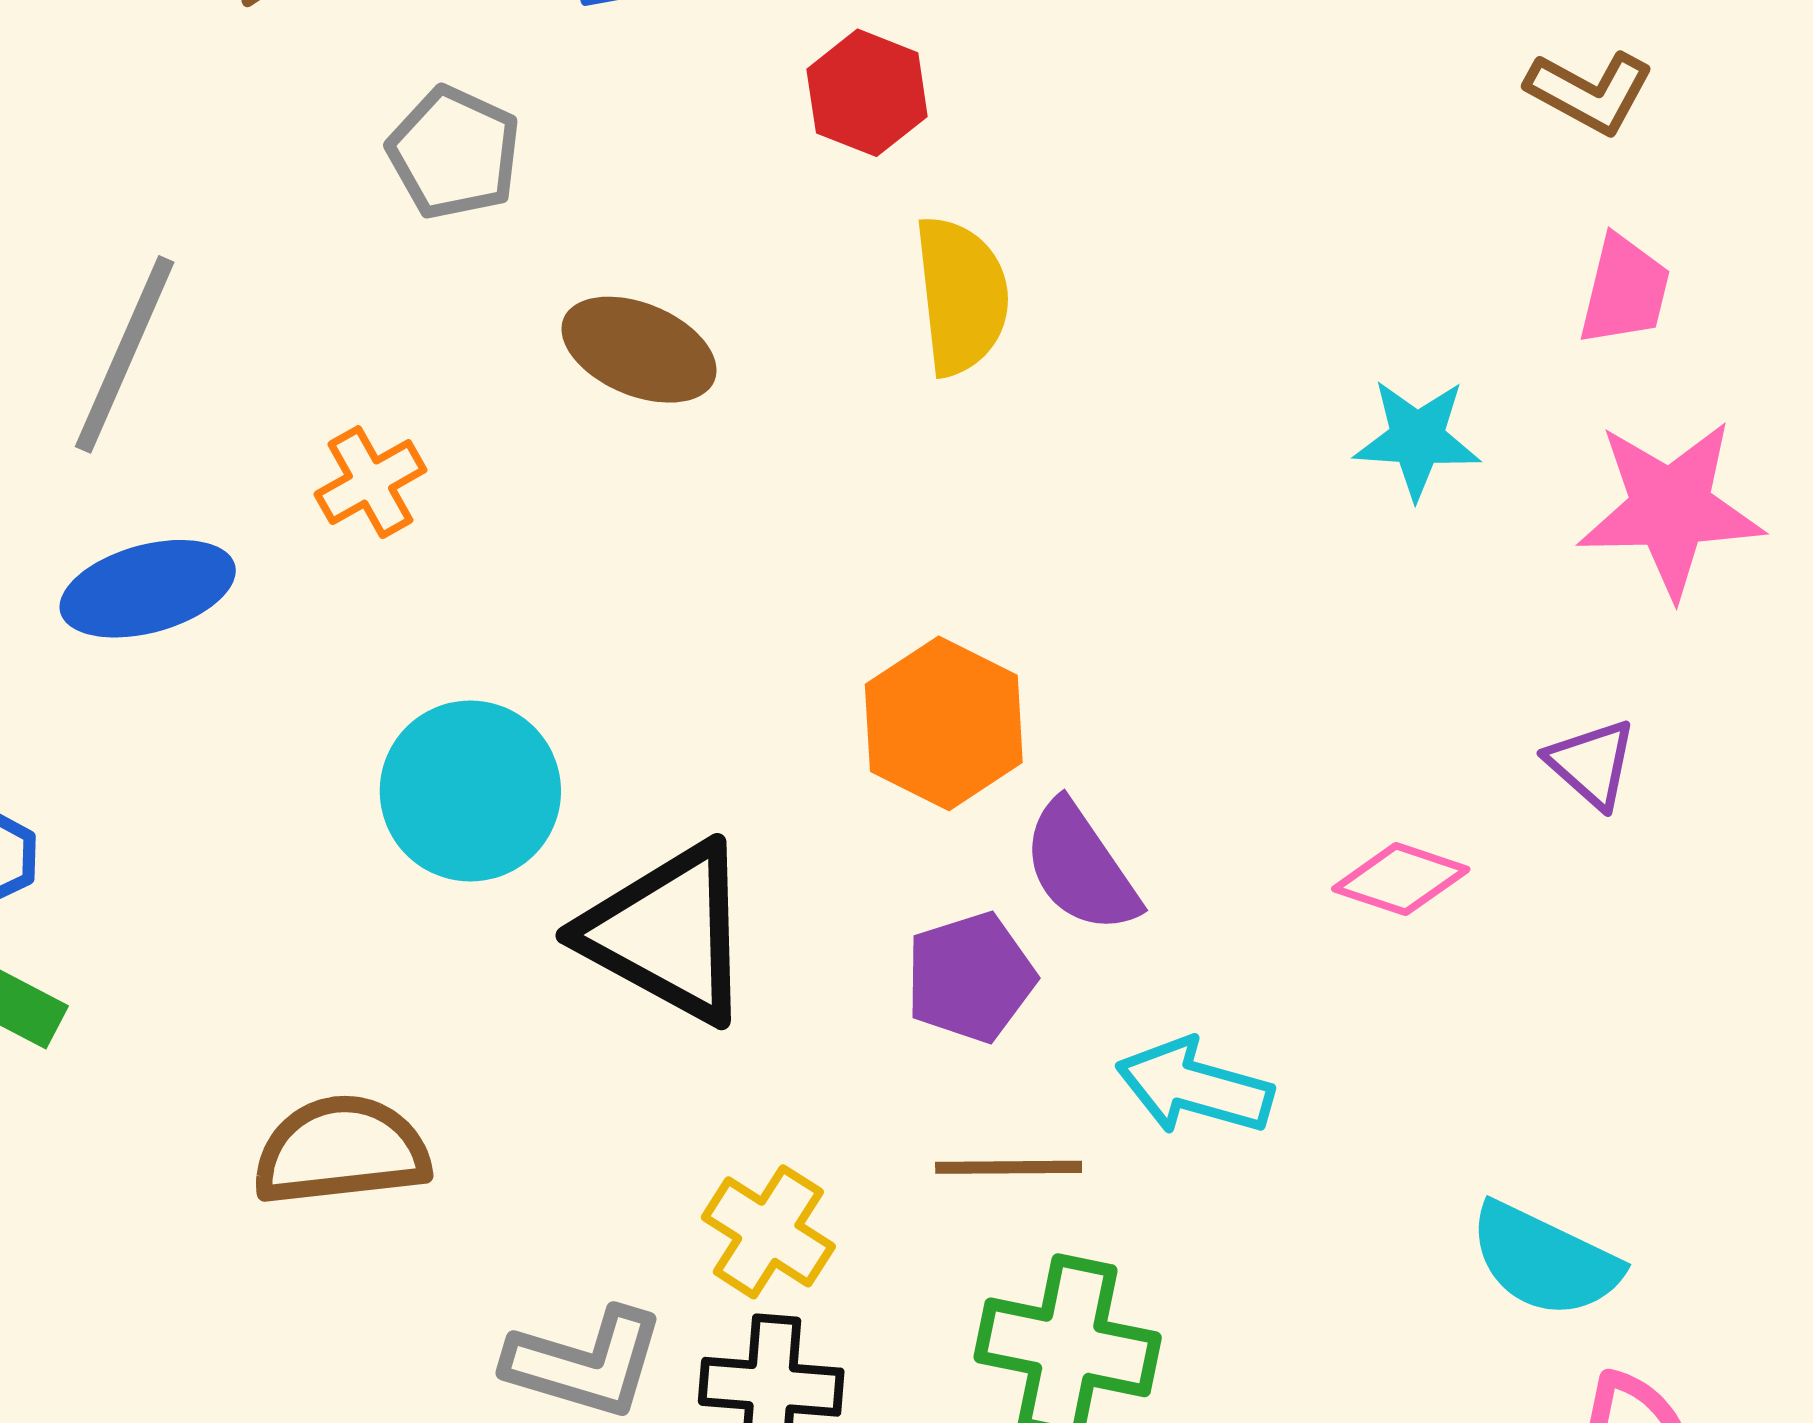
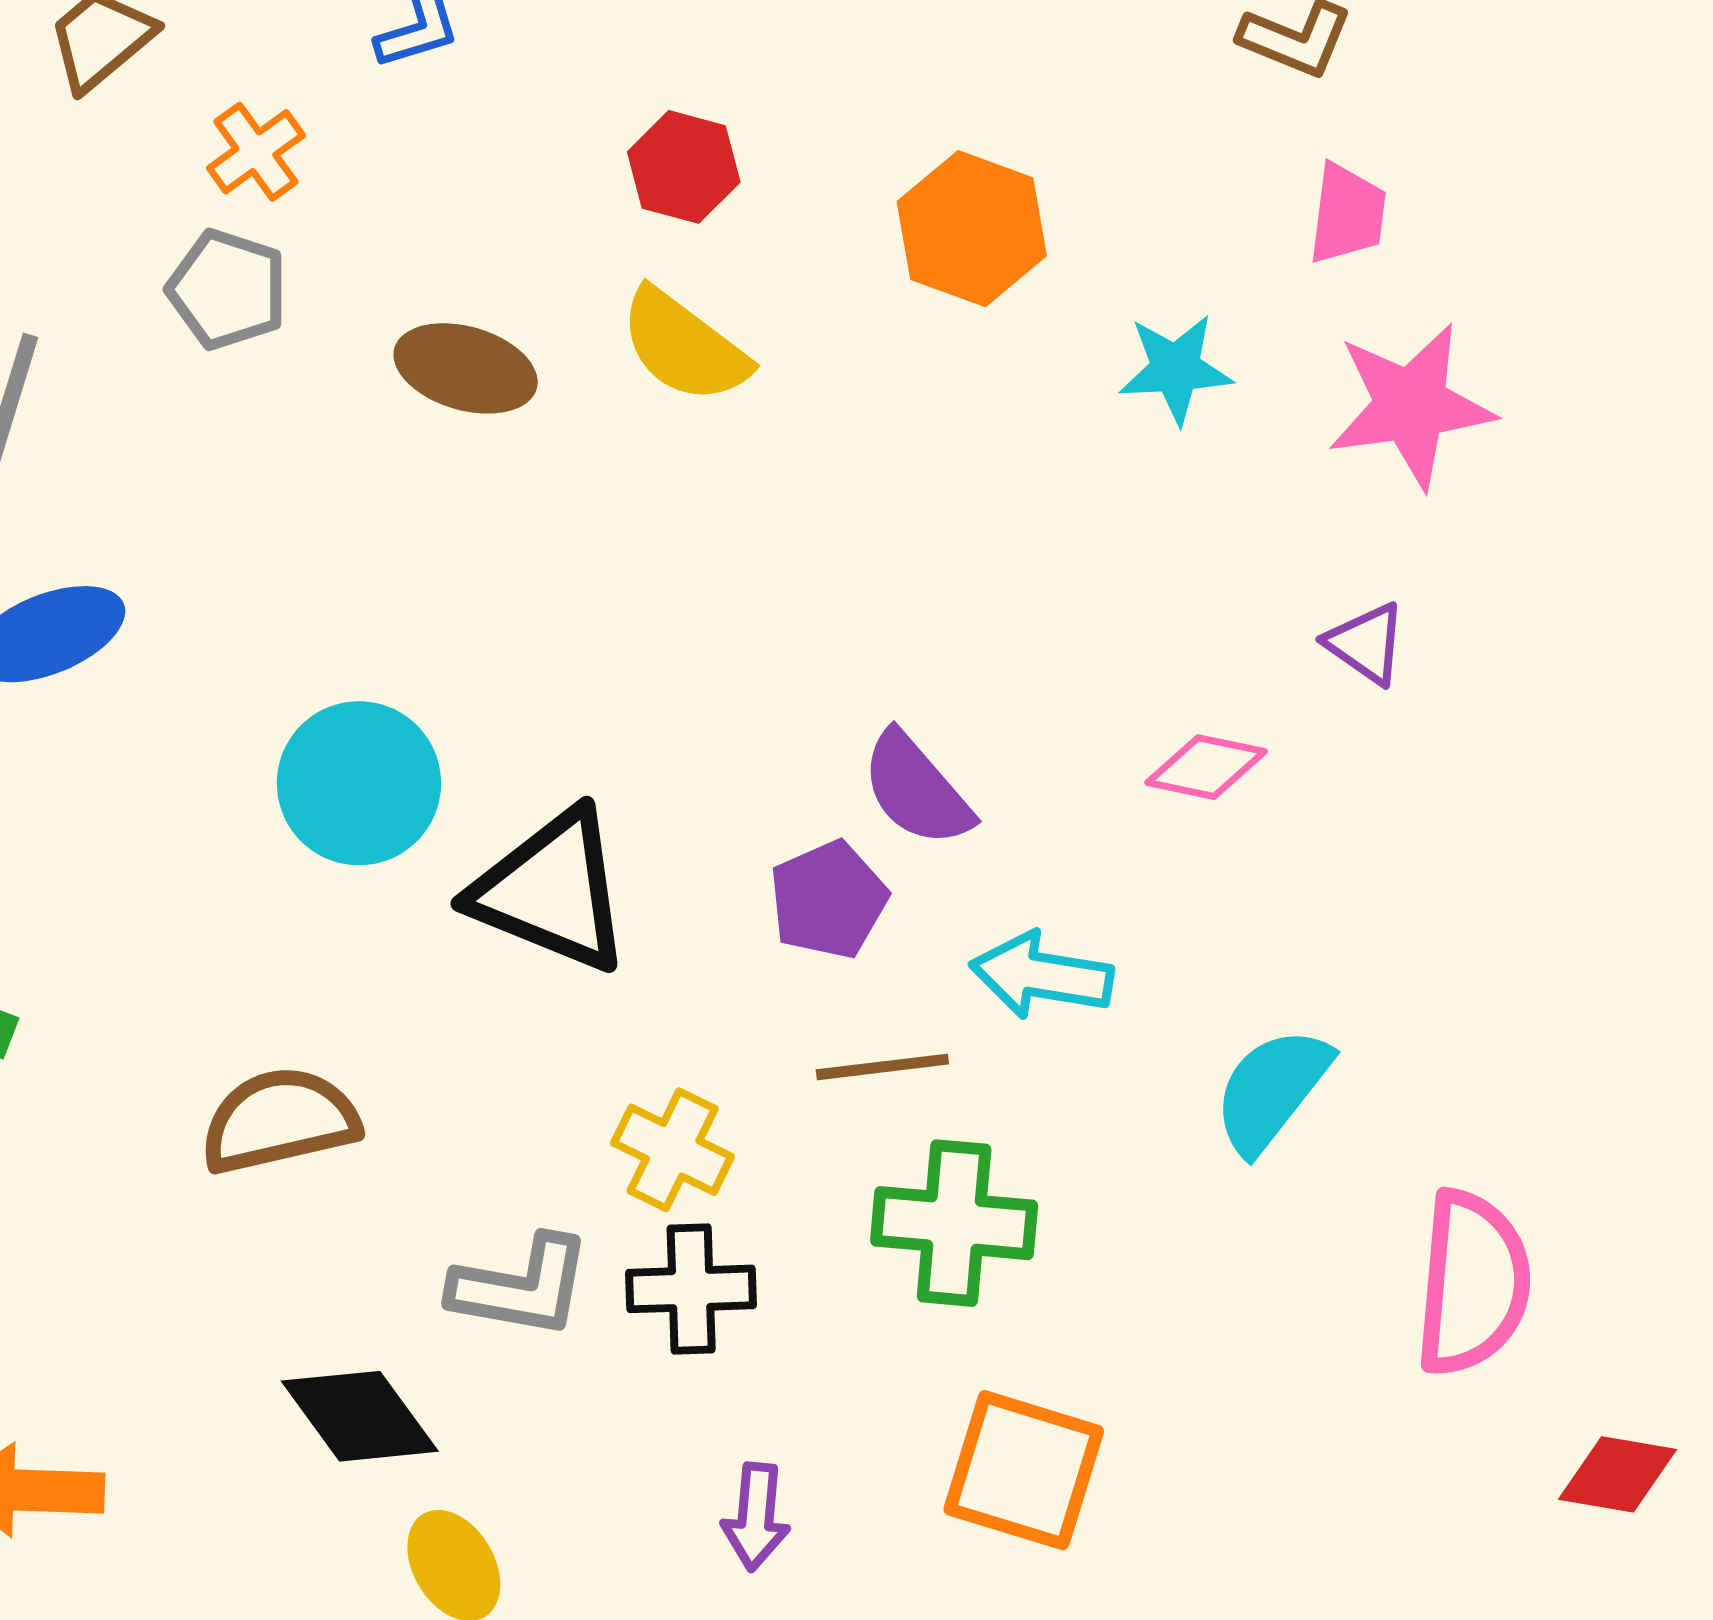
red hexagon: (867, 93) -> (684, 167), moved
gray pentagon: (454, 153) -> (227, 289), moved
yellow semicircle: (961, 296) -> (684, 346), moved, turned 140
orange cross: (370, 482) -> (256, 152), moved
orange hexagon: (944, 723) -> (972, 229), moved
cyan semicircle: (1544, 1260) -> (1272, 1090), moved, turned 109

